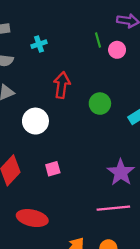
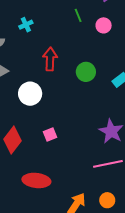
pink circle: (117, 50) -> (104, 25), moved

